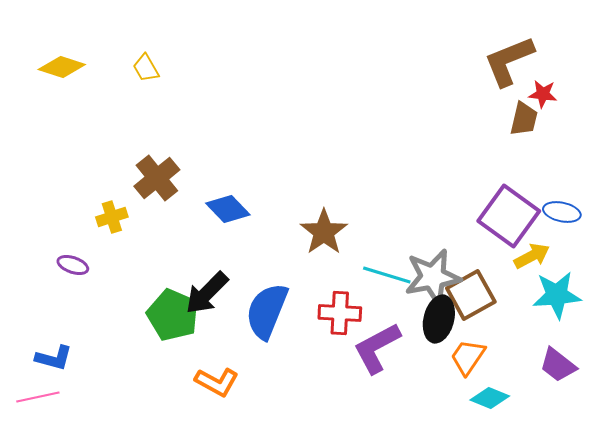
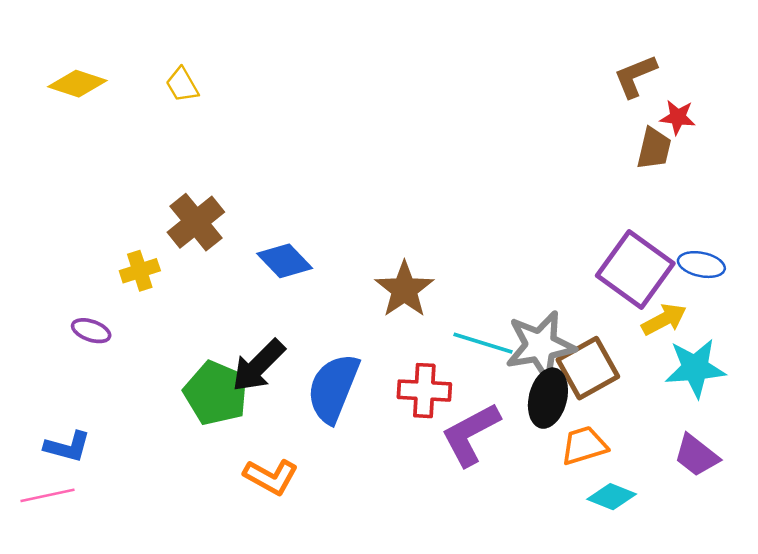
brown L-shape: (509, 61) -> (635, 76), size x0.7
orange trapezoid: (468, 357) -> (584, 445), turned 39

